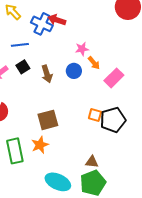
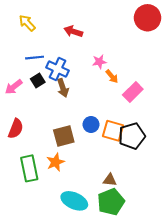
blue cross: (42, 24) -> (58, 69), moved
blue circle: (74, 71) -> (91, 124), moved
orange square: (95, 115) -> (113, 131), size x1.5

